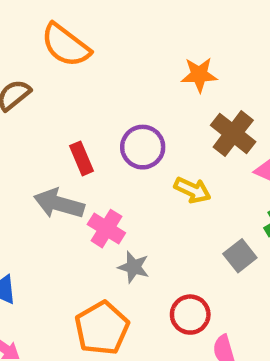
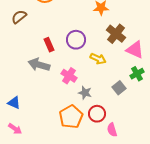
pink cross: (106, 229) -> (69, 76), moved
gray star: (134, 267) -> (85, 93), moved
orange pentagon: (102, 328) -> (71, 117), moved

